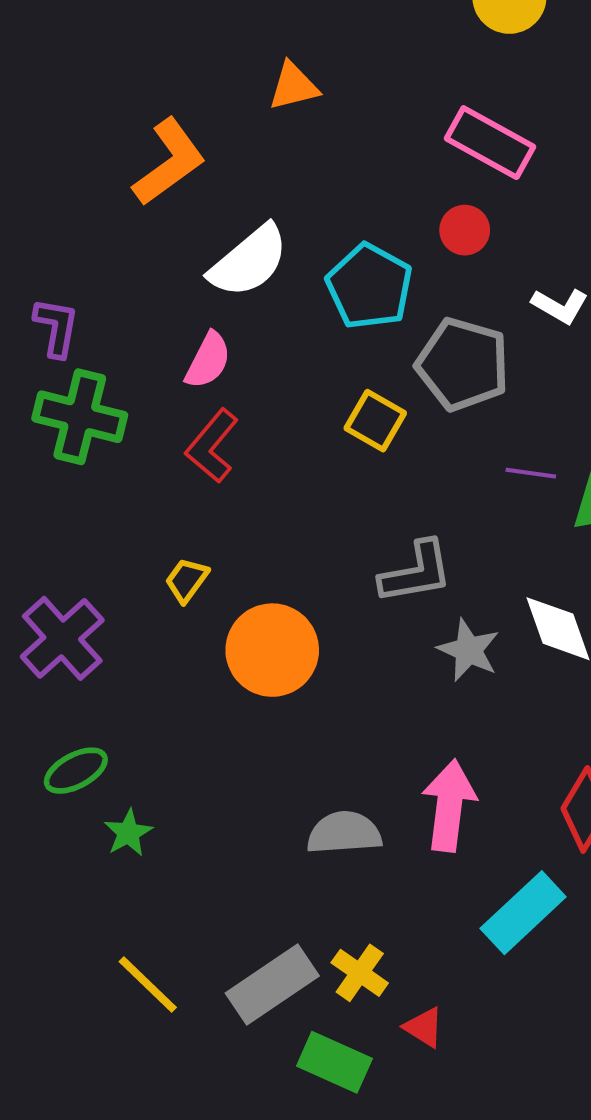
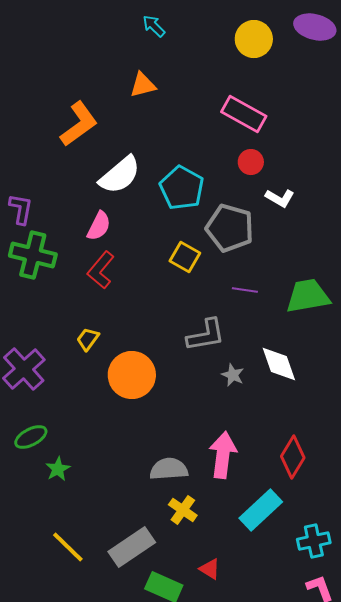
red circle: (465, 230) -> (251, 162), moved
purple line: (531, 473) -> (245, 290), moved
gray star: (469, 650) -> (233, 375), size x0.7
yellow cross: (360, 973) -> (183, 510), moved

